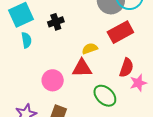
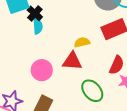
black cross: (56, 22) -> (35, 13), moved, turned -35
cyan semicircle: (26, 40) -> (38, 26), moved

